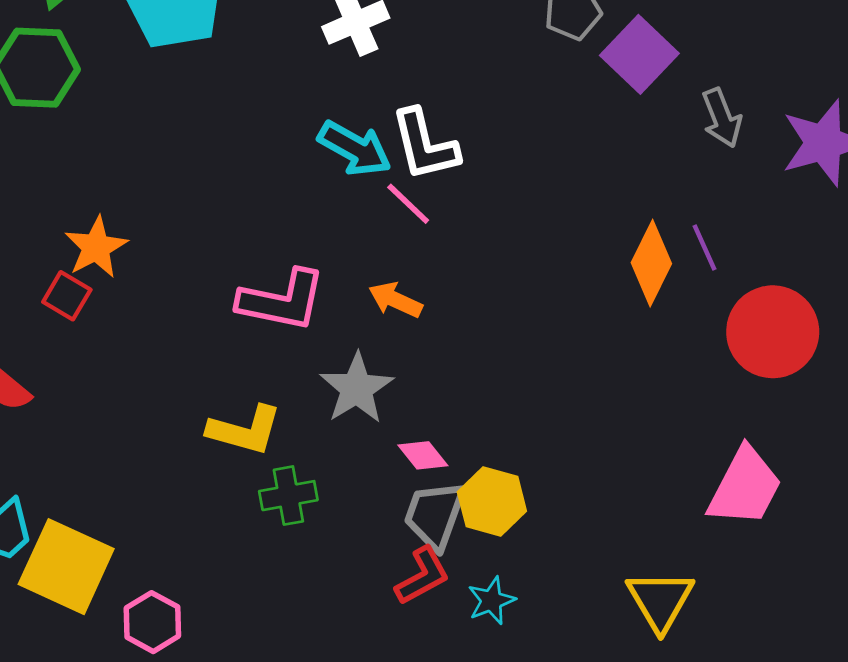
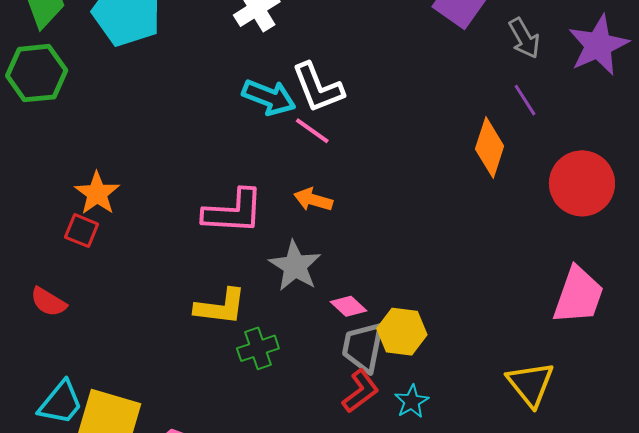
purple line: (705, 248) -> (525, 100), moved

